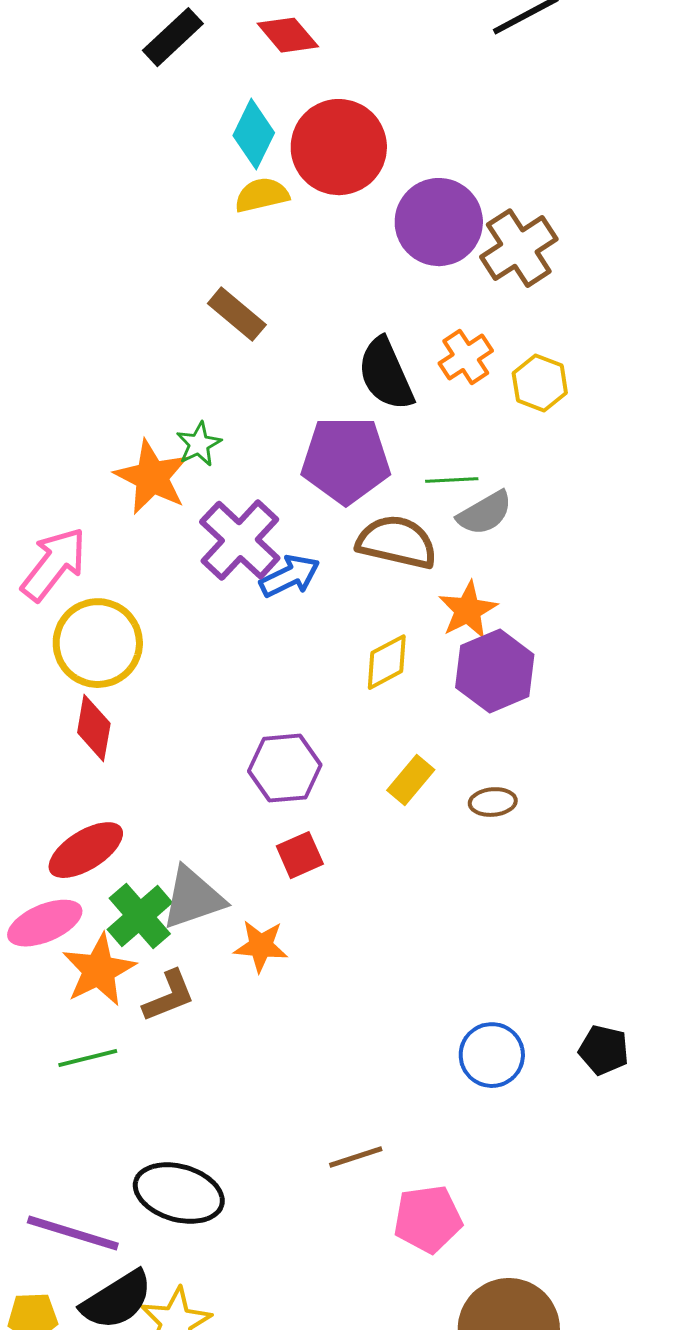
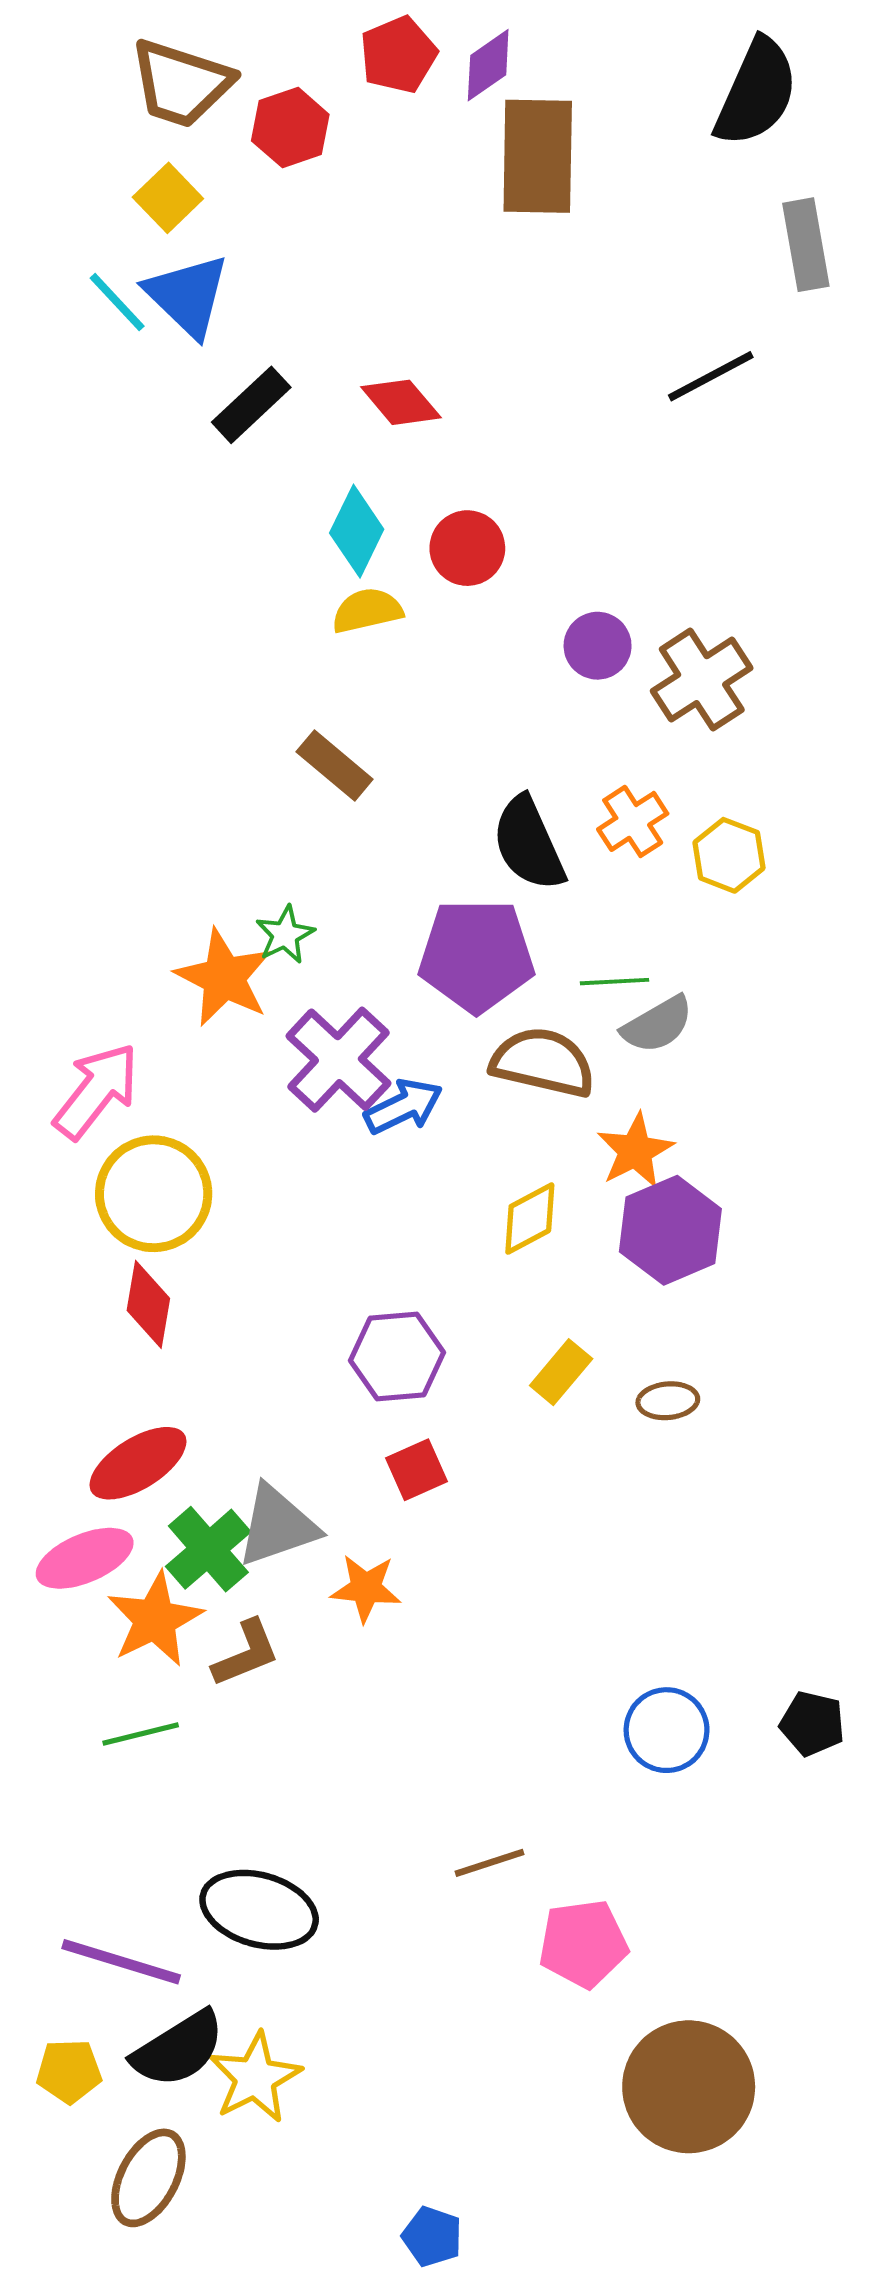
red circle: (339, 147) -> (467, 548), size x0.6
purple circle: (439, 222) -> (598, 646), size x0.6

